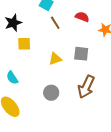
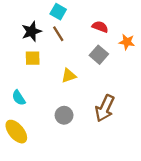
black star: (13, 23) -> (31, 31), moved
brown line: (55, 23) -> (58, 34), moved
gray square: (81, 54) -> (99, 55), moved, turned 35

